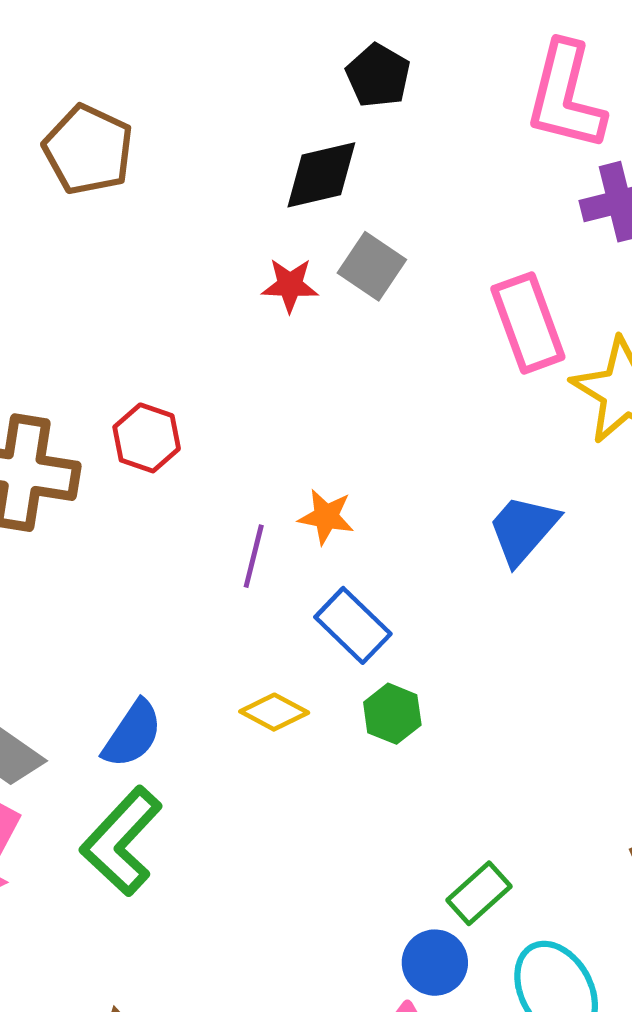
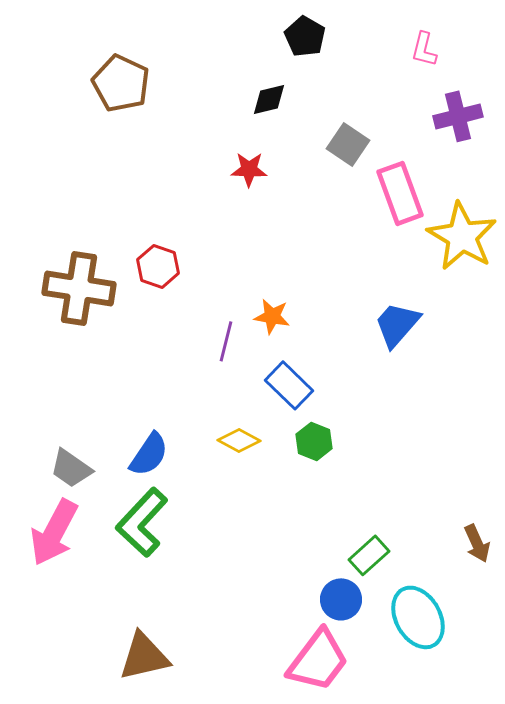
pink L-shape: (566, 96) -> (424, 49), size x0.5
black diamond: (321, 175) -> (269, 99), size x0.7
gray square: (372, 266) -> (348, 144), moved

